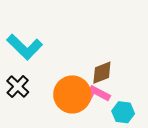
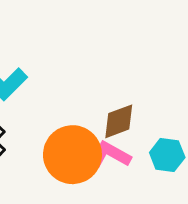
cyan hexagon: (123, 112) -> (167, 155), moved

